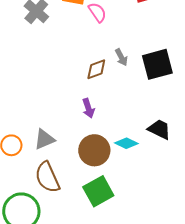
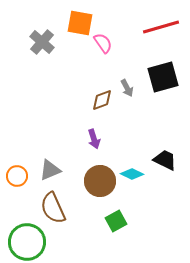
black square: (157, 64) -> (163, 77), moved
green square: (98, 191) -> (116, 221), moved, size x0.7

